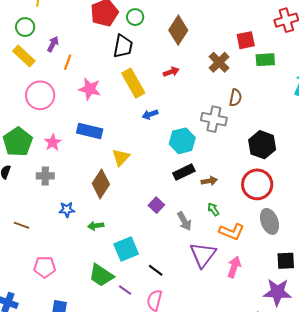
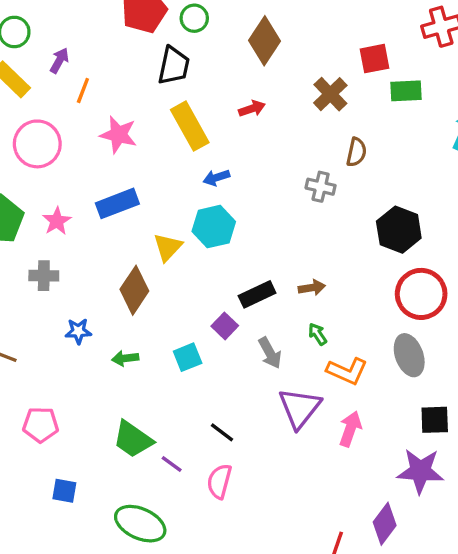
gray cross: (214, 119) -> (321, 187), size x0.7
blue rectangle: (90, 131) -> (117, 203), turned -35
cyan hexagon: (182, 141) -> (214, 227), moved
black rectangle: (184, 172) -> (257, 294), moved
red circle: (257, 184) -> (421, 294), moved
cyan square: (126, 249) -> (188, 357), moved, size x0.7

